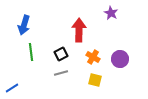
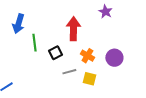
green line: (31, 52) -> (34, 43), moved
gray line: (61, 73) -> (69, 72), moved

